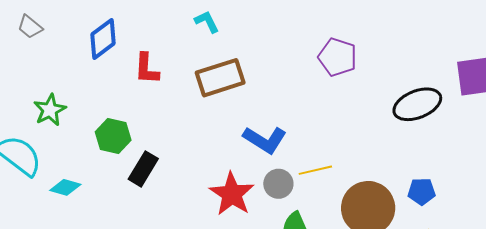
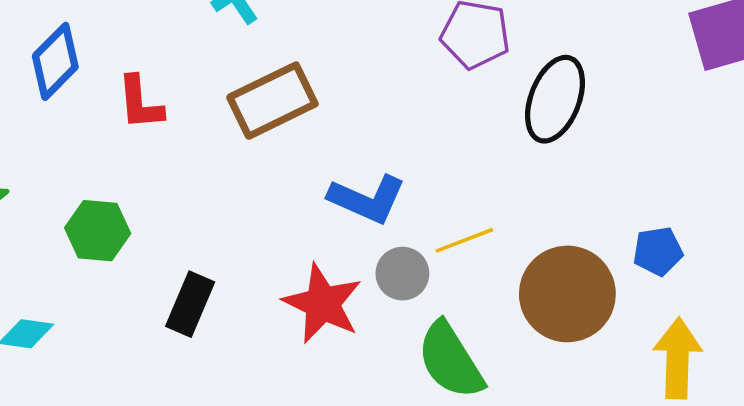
black ellipse: (417, 104) -> (555, 99), moved, turned -39
black rectangle: (143, 169) -> (190, 304), moved

